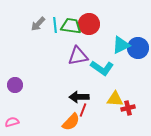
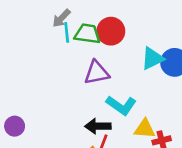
gray arrow: (38, 24) -> (61, 18), moved
cyan L-shape: (102, 68) -> (121, 105), moved
purple circle: (15, 85) -> (15, 126), moved

